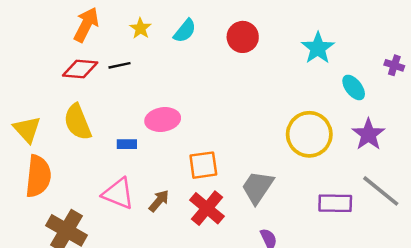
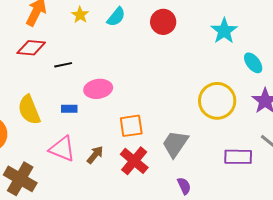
black line: (120, 65) -> (63, 65), moved
yellow semicircle: (78, 122) -> (29, 110), moved

